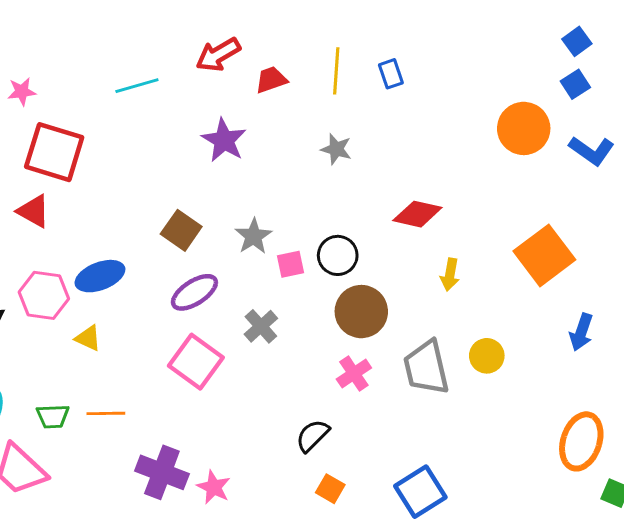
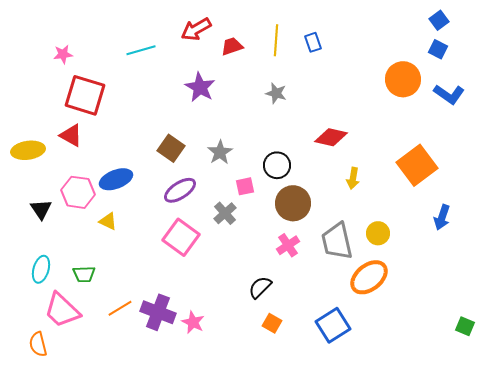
blue square: (575, 84) -> (438, 49), turned -30
pink square: (290, 264) -> (245, 186), moved
orange line: (106, 413) -> (120, 308), moved, turned -30
orange ellipse: (581, 441) -> (369, 277), moved, turned 33

